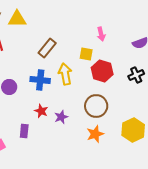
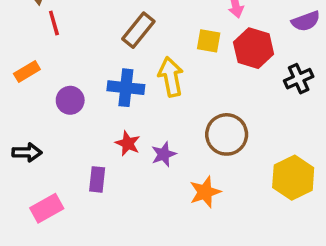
red hexagon: (102, 71) -> (254, 48), moved
orange star: (95, 134) -> (205, 192), moved

